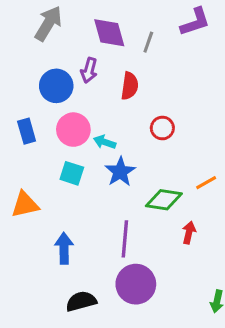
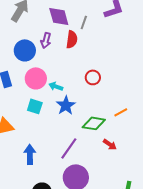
red semicircle: (130, 86) -> (72, 39), moved
red arrow: (189, 233) -> (110, 144), turned 112
purple line: (125, 239) -> (69, 148), turned 30

